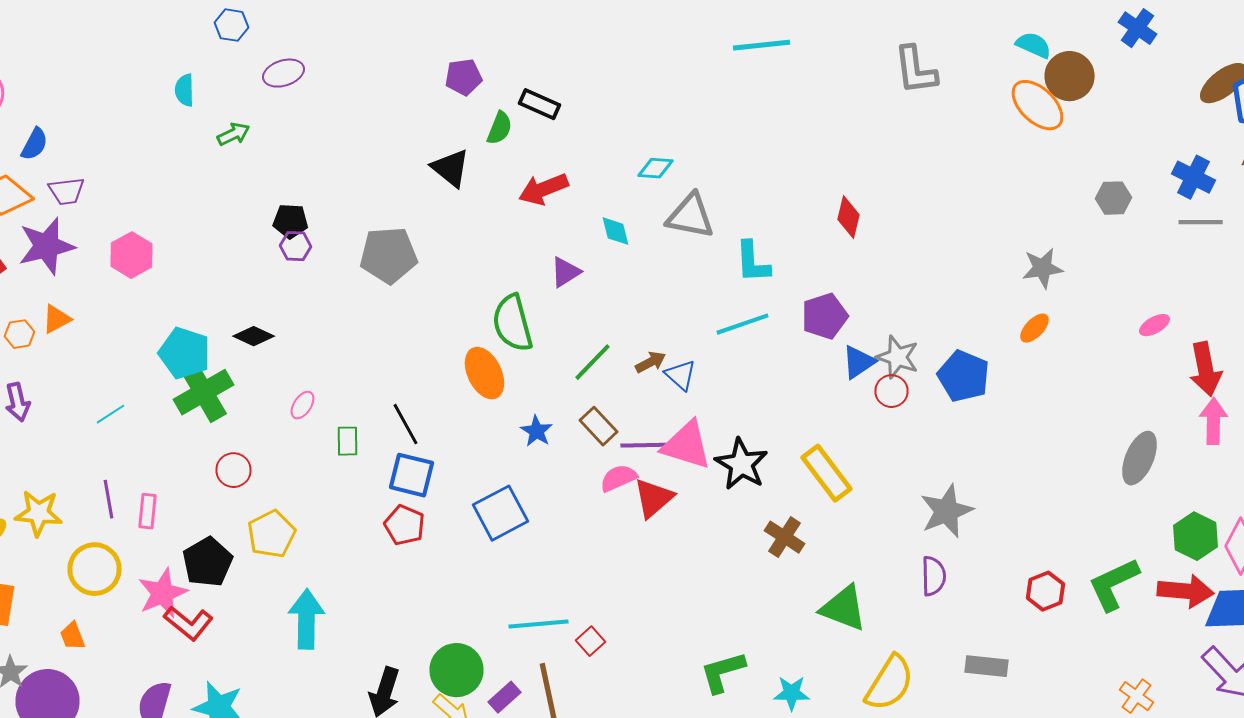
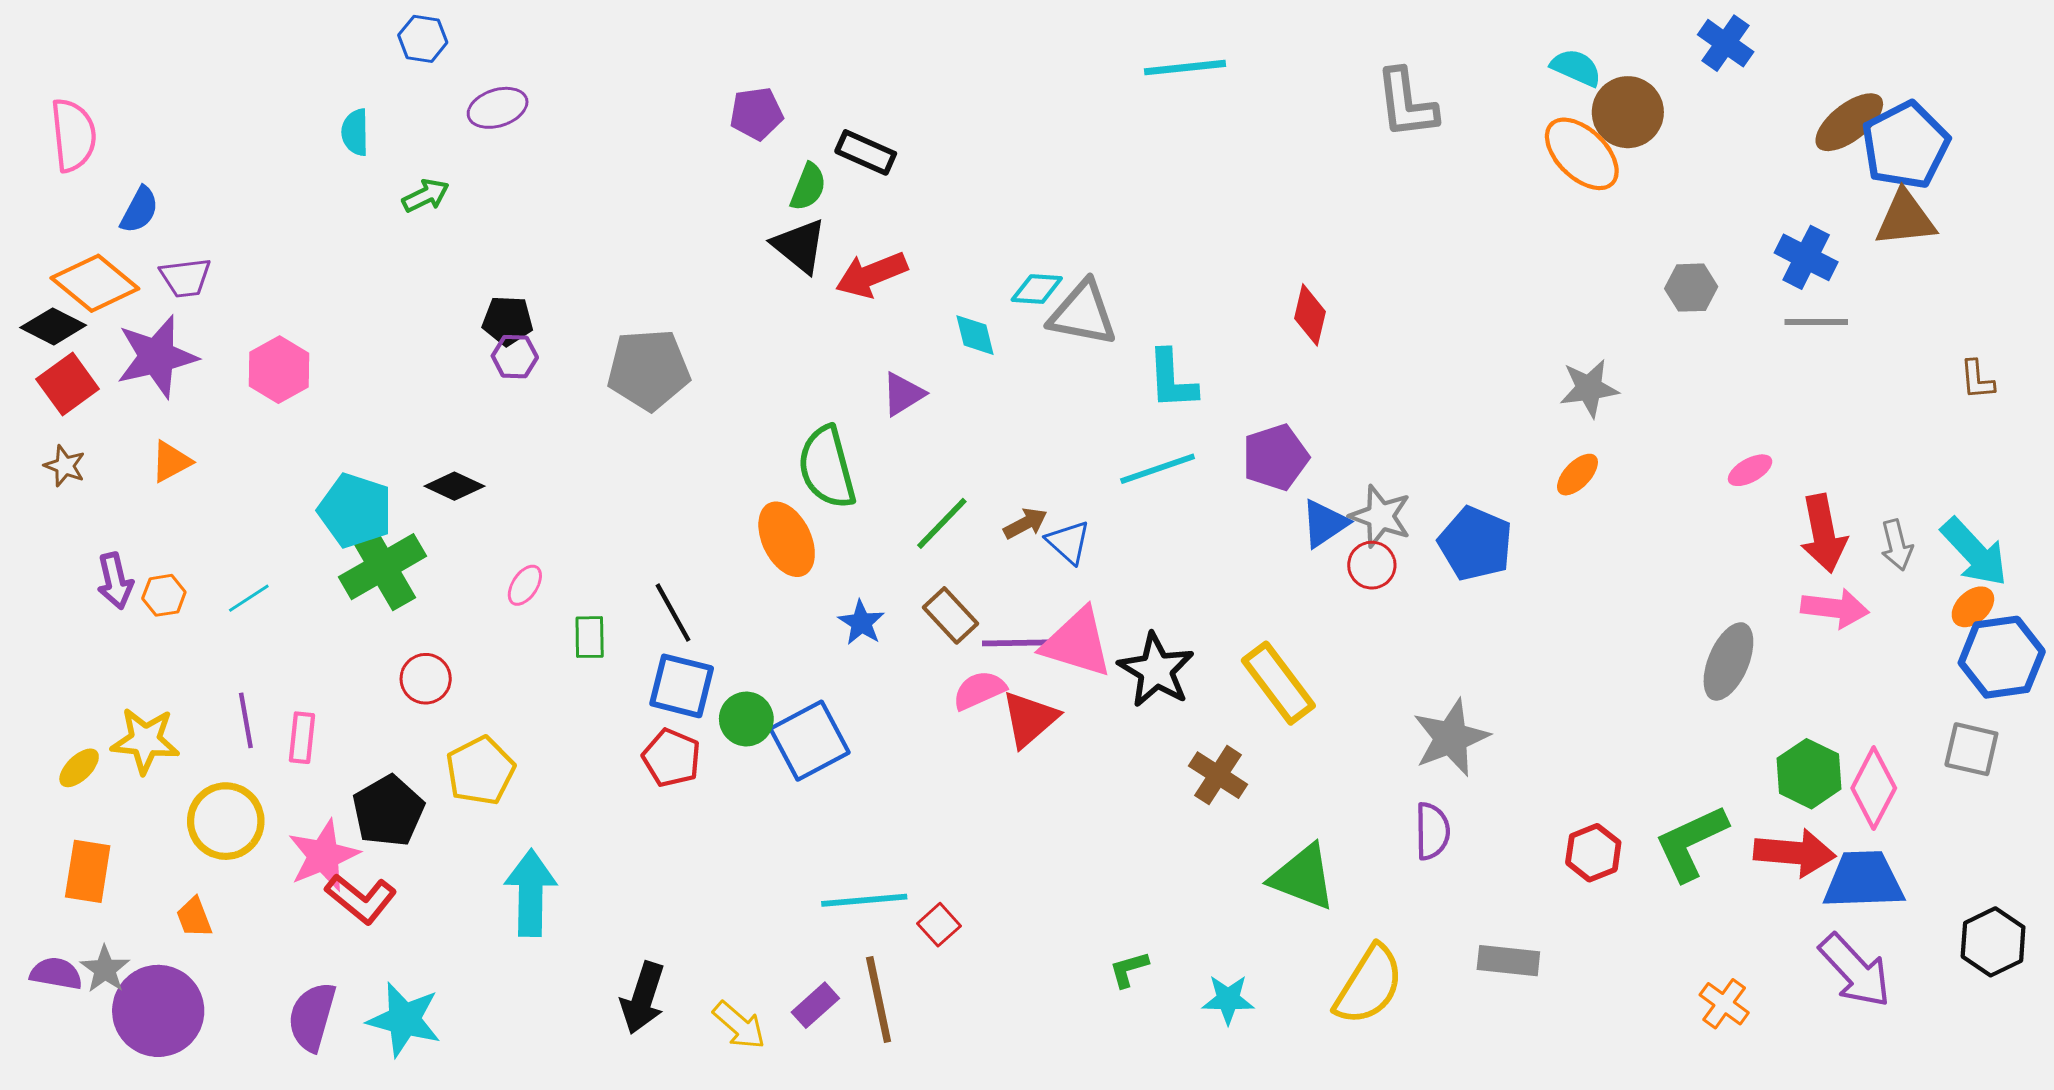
black triangle: (450, 168) -> (800, 246), moved
cyan diamond: (656, 168) -> (1037, 289), moved
orange hexagon: (20, 334) -> (164, 595), moved
pink arrow: (1214, 421) -> (1835, 608), turned 96
green circle: (456, 670) -> (746, 719), moved, size x0.7
green L-shape: (722, 672) -> (1129, 969), size x0.6

